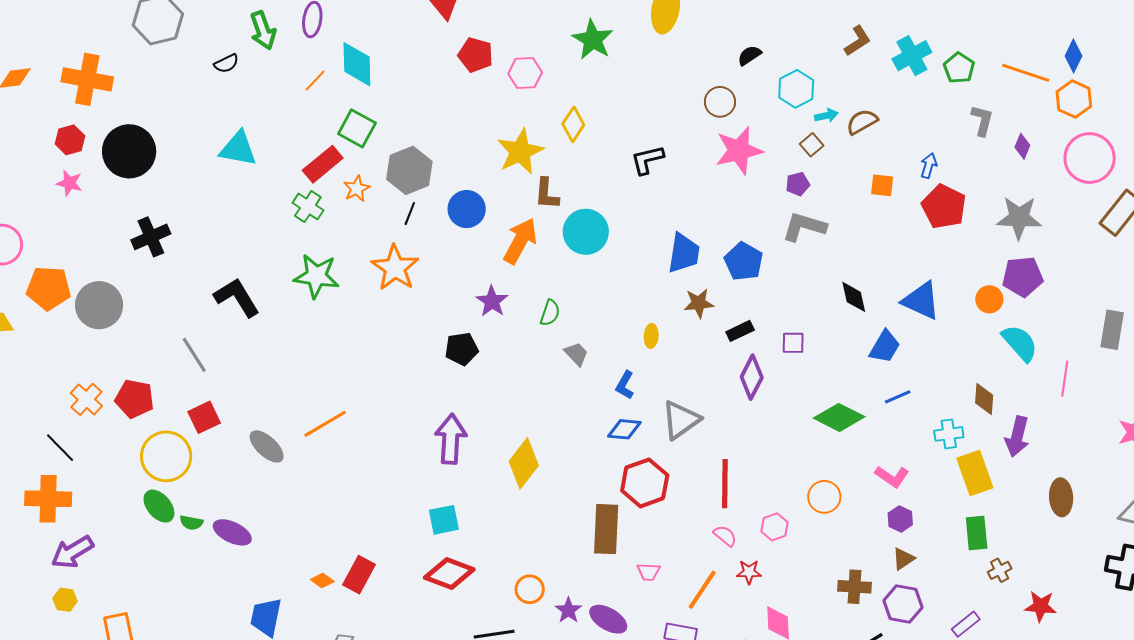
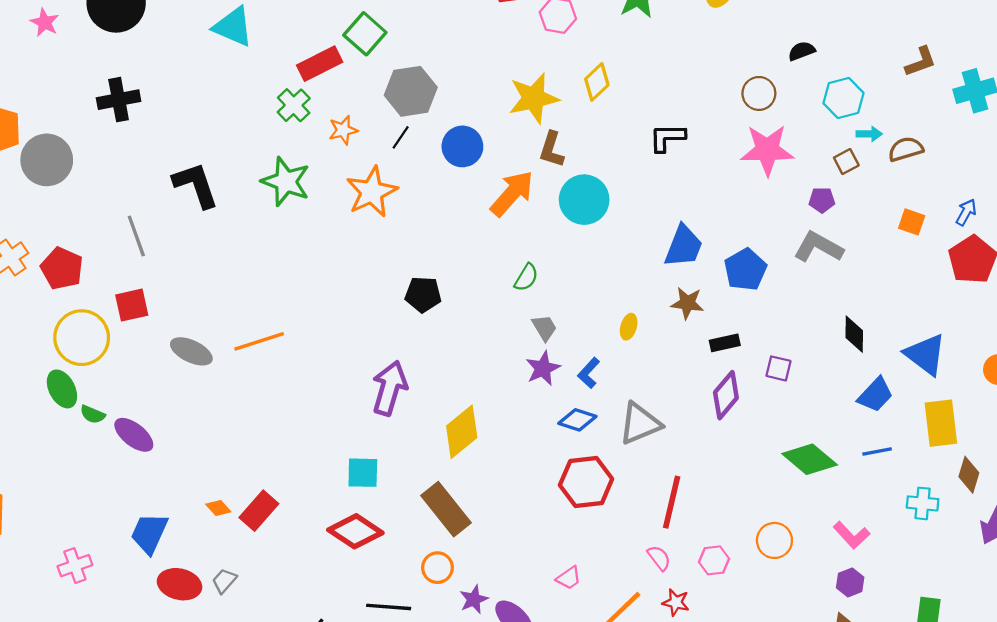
orange star: (357, 189) -> (343, 130), moved
purple star: (492, 301) -> (543, 368), moved
gray ellipse: (267, 446) -> (191, 351), turned -30
yellow rectangle: (975, 473) -> (941, 423), moved
brown rectangle: (606, 529) -> (446, 509), moved, turned -54
pink trapezoid: (649, 572) -> (569, 578), turned -50

